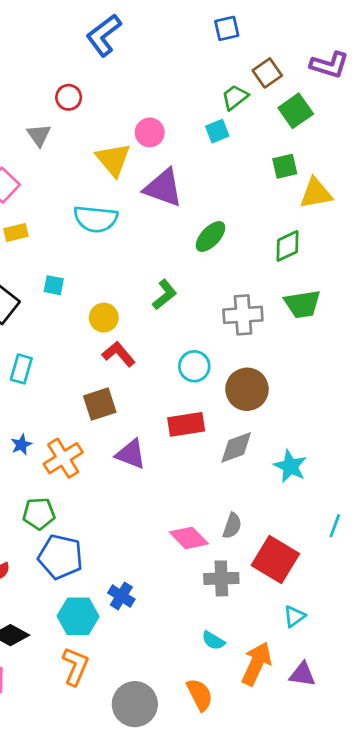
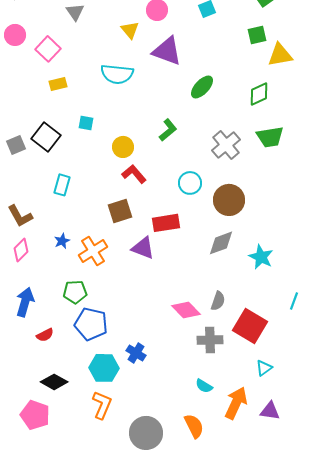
yellow triangle: (113, 159) -> (130, 30), size x0.7
gray cross: (243, 315) -> (226, 145), turned -36
red rectangle: (186, 424) -> (166, 223), moved

